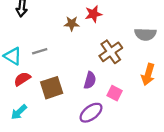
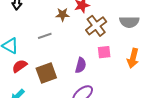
gray line: (40, 51) -> (45, 36), moved
brown cross: (111, 52) -> (96, 26), moved
pink square: (115, 93) -> (104, 52), moved, turned -32

